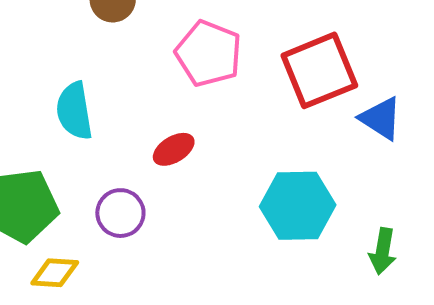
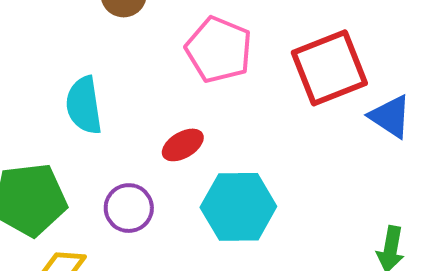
cyan hexagon: (298, 206) -> (238, 207), moved

